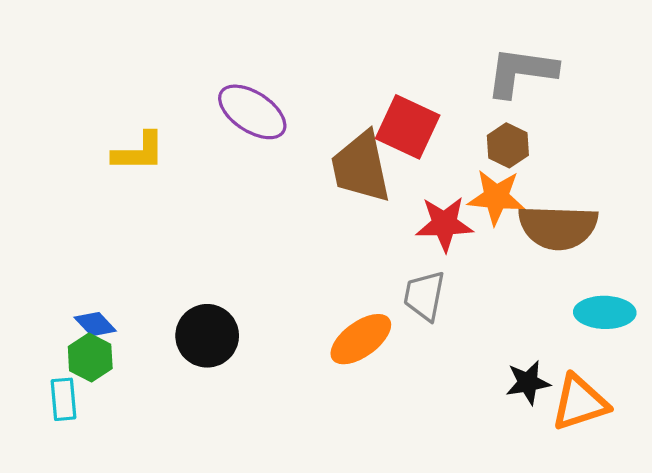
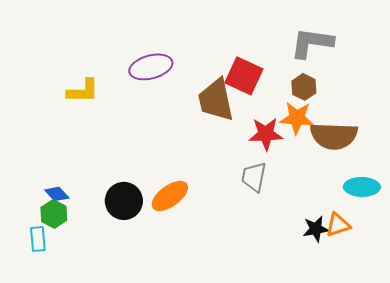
purple ellipse: (252, 112) -> (151, 67), turned -48
orange ellipse: (361, 339) -> (170, 196), moved
orange triangle: (580, 403) -> (338, 225), moved, size x0.7

